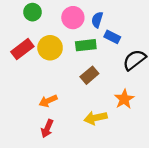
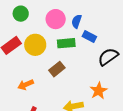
brown rectangle: (89, 75) -> (57, 69), moved
orange arrow: (48, 101) -> (26, 85), moved

